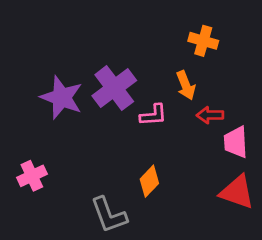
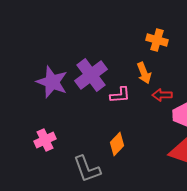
pink cross: (32, 176) -> (45, 140), moved

